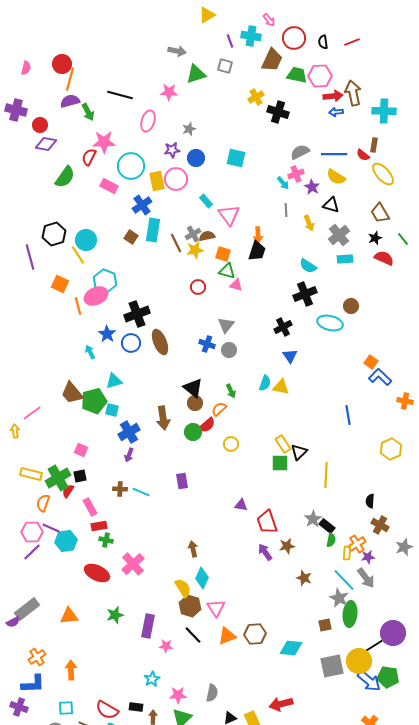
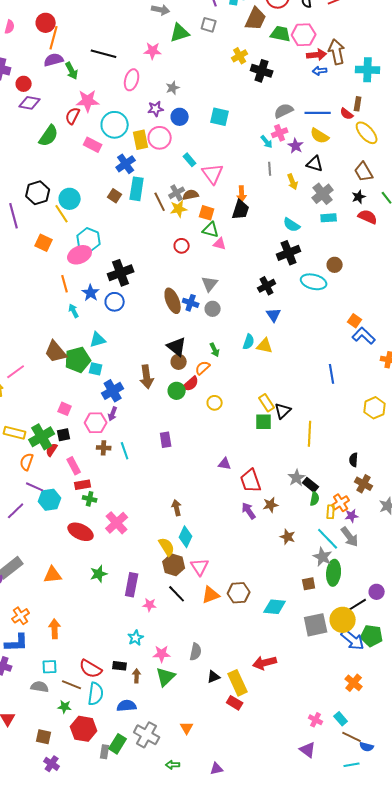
orange line: (78, 306) -> (65, 284), moved
brown ellipse: (160, 342) -> (173, 301), moved
cyan line: (141, 492) -> (125, 451), turned 48
pink hexagon: (32, 532) -> (96, 423), moved
purple circle: (393, 633) -> (377, 592), size x0.6

